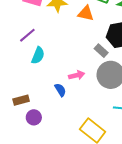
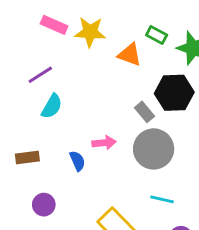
brown rectangle: (21, 100) -> (27, 157), moved
purple circle: (34, 117) -> (44, 205), moved

